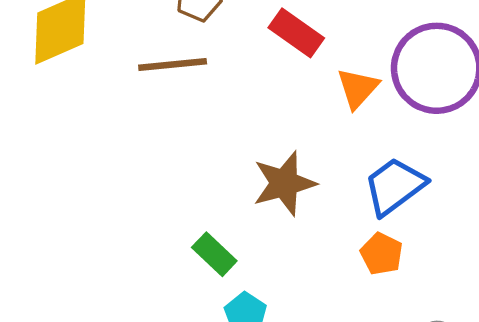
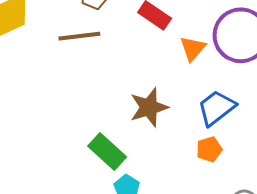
green rectangle: (214, 254) -> (107, 151), size x1.4
orange pentagon: (381, 254) -> (209, 149), turned 30

